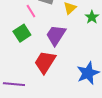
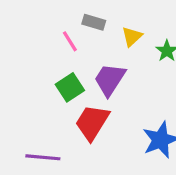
green square: (22, 33) -> (70, 87), moved

